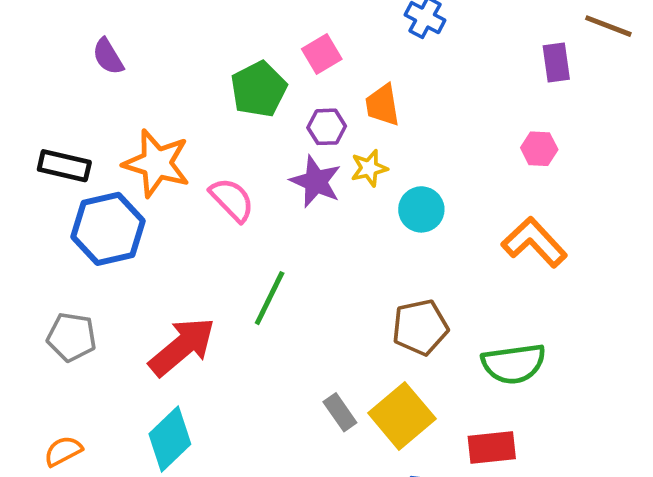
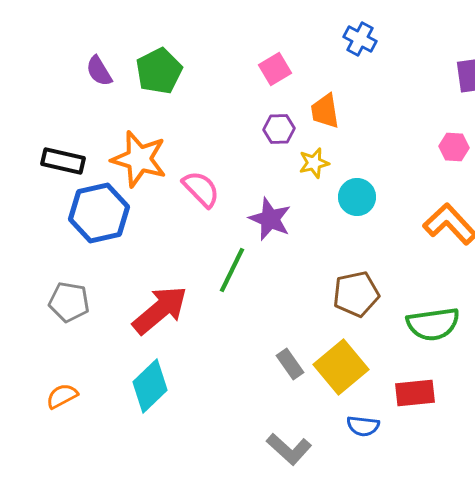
green pentagon: (259, 89) -> (159, 71), moved
purple star: (316, 182) -> (270, 219), moved

